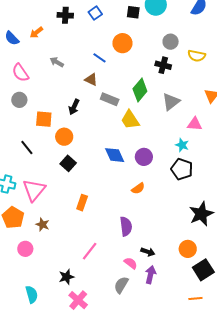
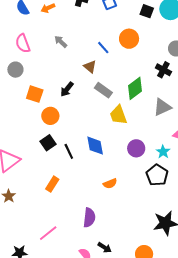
black line: (27, 147) -> (69, 151), moved
purple circle: (144, 157) -> (136, 148), moved

